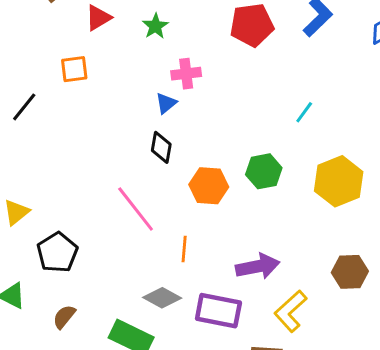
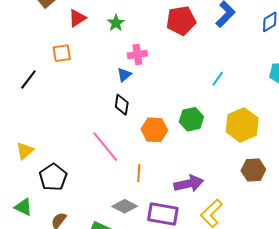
brown hexagon: (350, 272) -> (253, 170), moved

